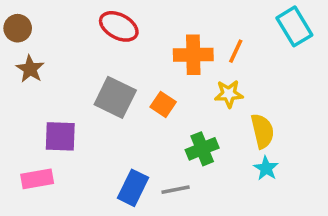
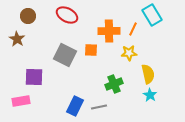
cyan rectangle: (294, 26) -> (152, 15), moved
brown circle: (18, 28) -> (28, 16), moved
orange square: (163, 104) -> (91, 50), moved, turned -32

